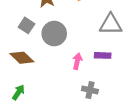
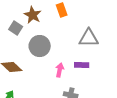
gray square: (27, 25) -> (16, 28), moved

